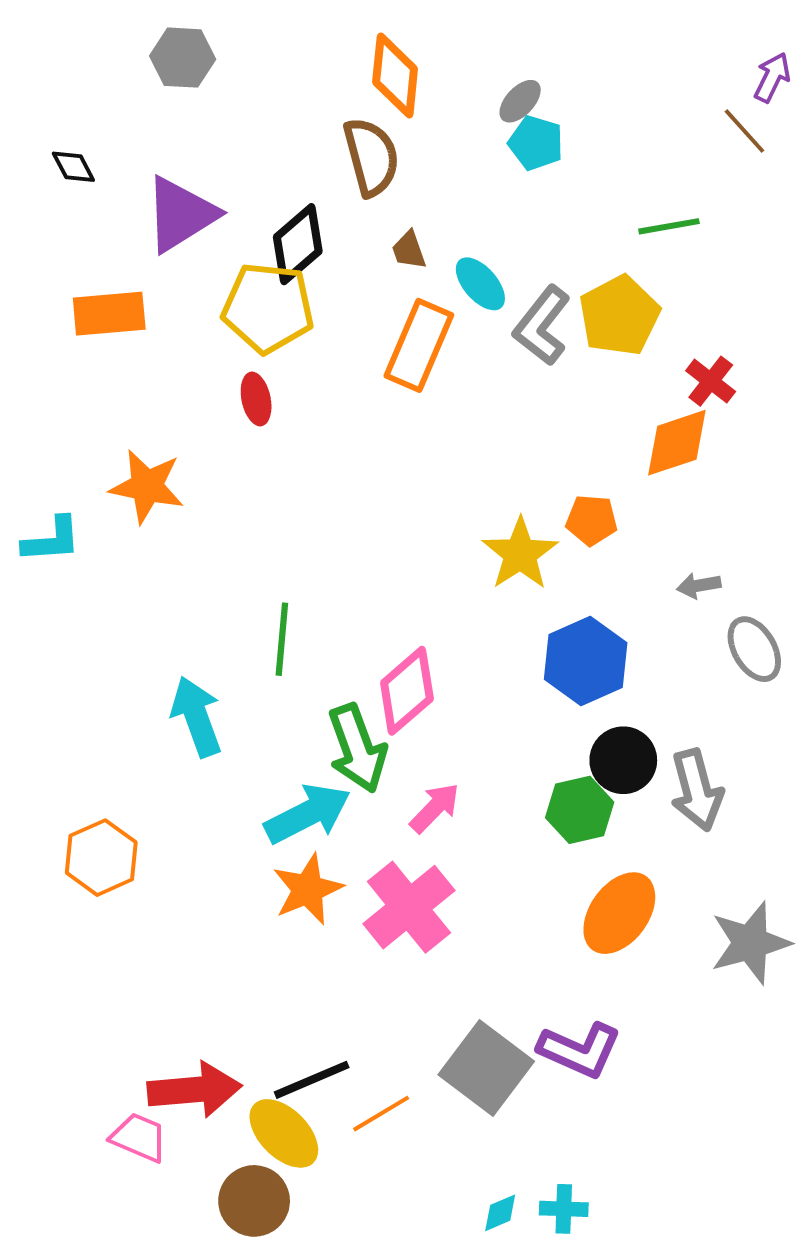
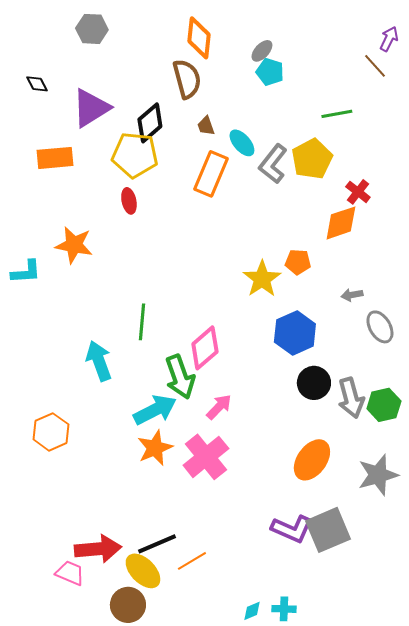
green hexagon: (580, 810) -> (384, 405), moved
gray square: (486, 1068) -> (328, 530), moved, turned 30

